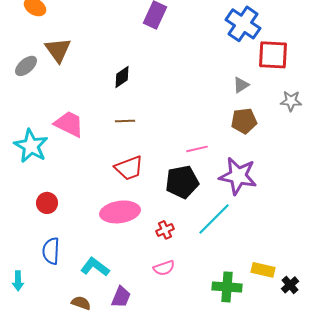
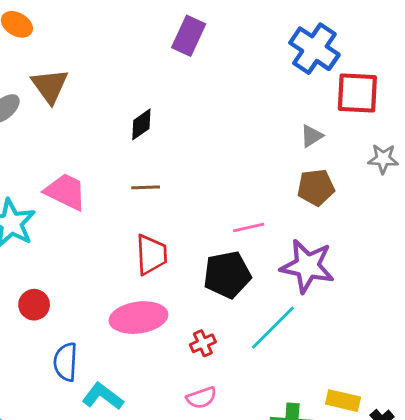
red trapezoid: (129, 168) -> (151, 255), turned -72
blue semicircle: (51, 251) -> (66, 362), moved

